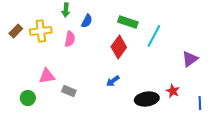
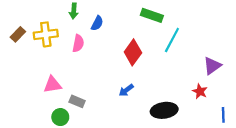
green rectangle: (128, 22) -> (152, 15), moved
red star: (173, 91) -> (200, 91), moved
green circle: (28, 98) -> (60, 117), moved

